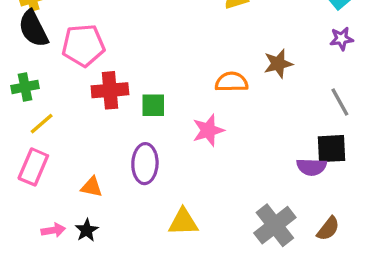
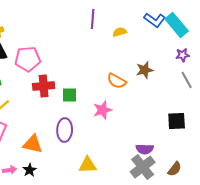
orange semicircle: (232, 82) -> (117, 81), turned -150
gray line: (340, 102) -> (187, 80), moved
purple semicircle: (312, 167) -> (145, 149), moved
orange triangle: (92, 187) -> (33, 144), size x1.5

